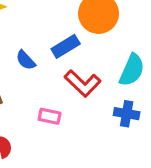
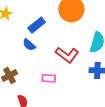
blue rectangle: (66, 46) -> (37, 25), moved

